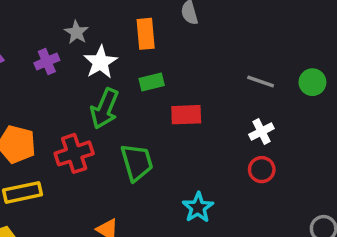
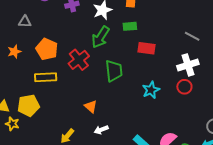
white cross: (261, 132) -> (188, 65), size x1.5
red cross: (74, 153) -> (79, 60), turned -30
cyan star: (198, 207) -> (151, 90), moved

